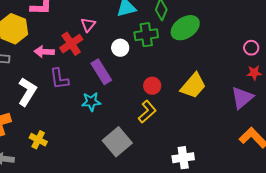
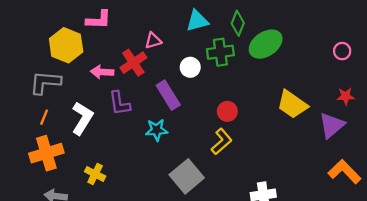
pink triangle: (88, 25) -> (153, 41), turned 35
pink circle: (251, 48) -> (342, 51), moved
yellow trapezoid: (193, 86) -> (292, 104), moved, turned 84

